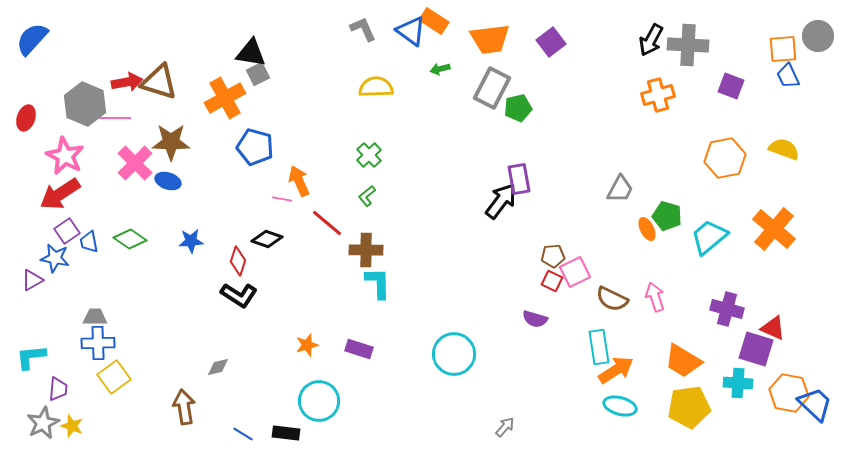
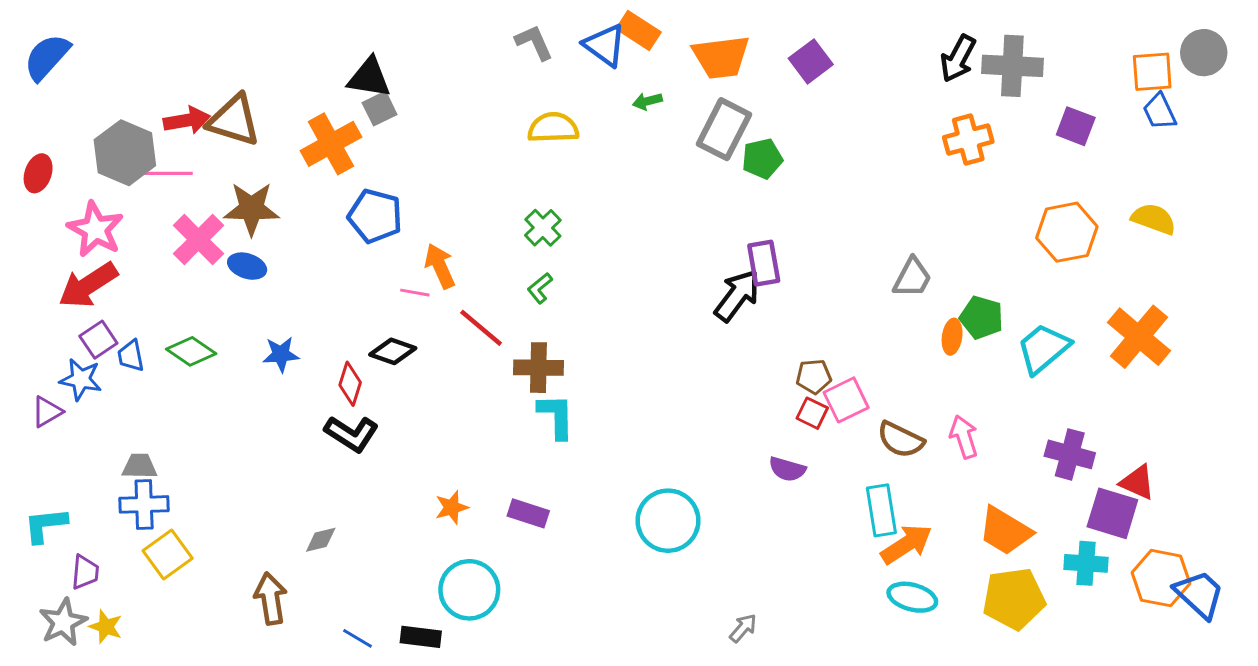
orange ellipse: (647, 229) -> (952, 337), turned 35

